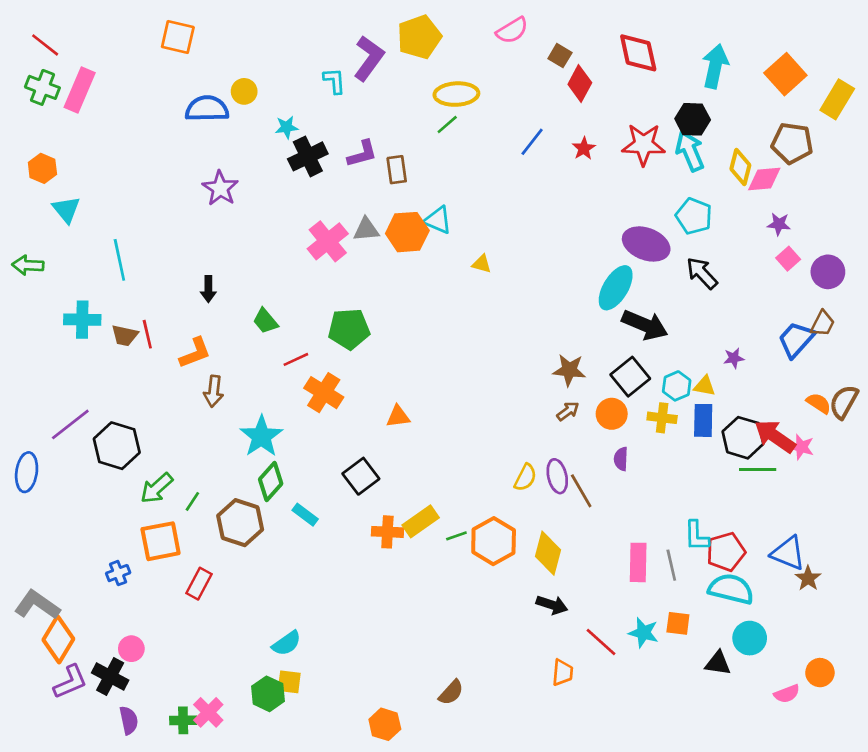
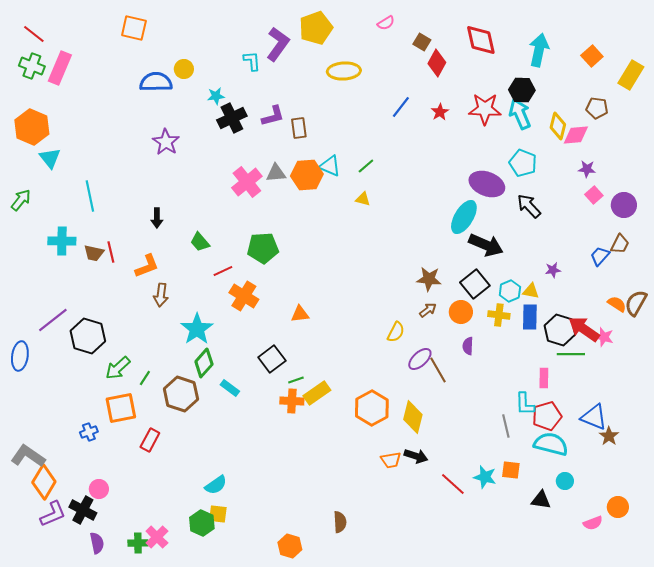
pink semicircle: (512, 30) -> (386, 23), size x0.7
orange square: (785, 74) -> (592, 56), size x0.7
green line: (447, 125) -> (366, 166), moved
brown pentagon: (792, 143) -> (597, 108), size x0.7
orange hexagon: (42, 168) -> (32, 127), size x1.6
green arrow: (28, 265) -> (21, 200), turned 125
blue trapezoid: (796, 340) -> (600, 256), size x0.7
purple ellipse: (557, 476) -> (420, 359), turned 60
yellow semicircle: (525, 478) -> (396, 332), moved
green line: (456, 536) -> (296, 380), moved
pink rectangle: (638, 562) -> (544, 378), moved, size x0.7
cyan circle: (750, 638) -> (565, 481), size x0.7
orange trapezoid: (563, 673) -> (391, 460), moved, turned 75
brown semicircle: (451, 692) -> (340, 522), turned -45

